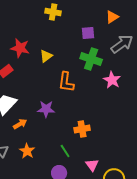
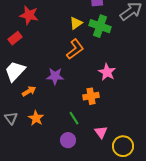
yellow triangle: (46, 56) -> (76, 23), moved
pink star: (112, 80) -> (107, 72), moved
orange L-shape: (66, 82) -> (75, 49), turned -135

